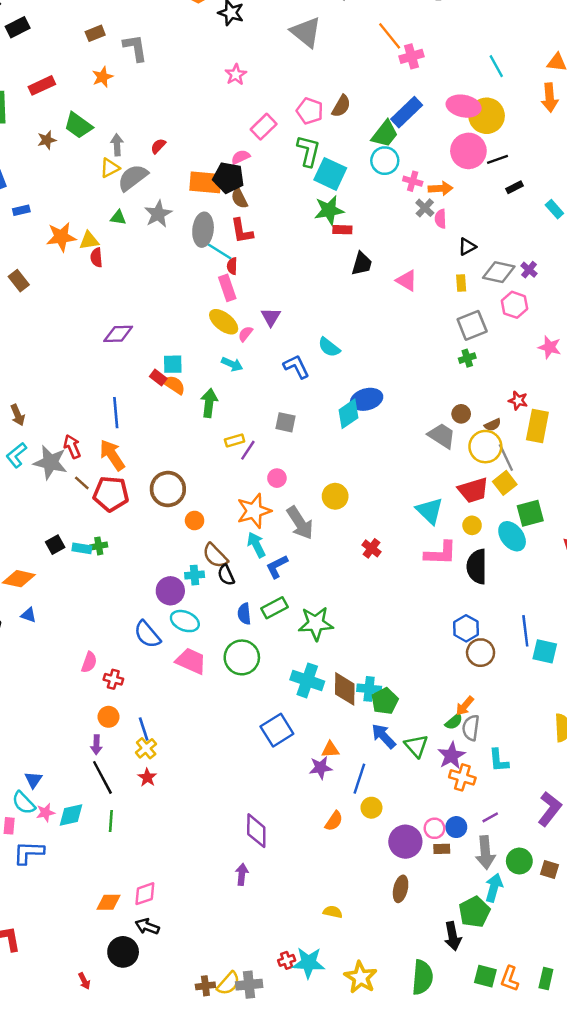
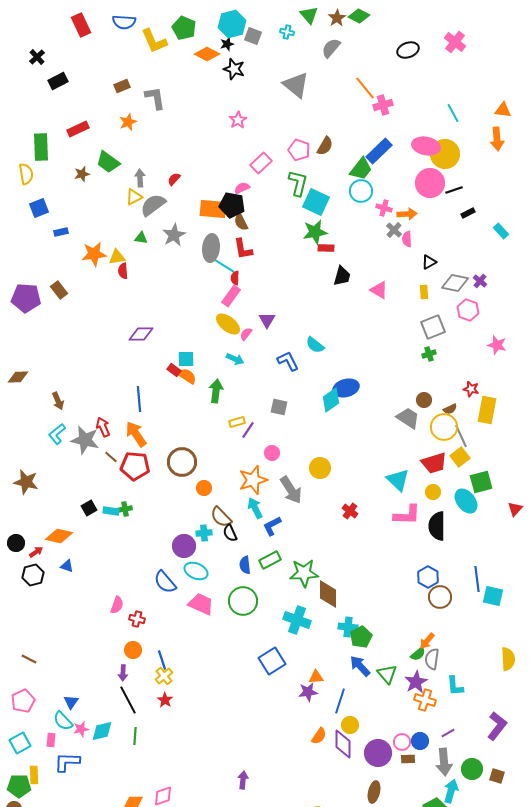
pink rectangle: (227, 288) -> (231, 296), turned 55
brown diamond: (345, 689) -> (328, 594), moved
purple diamond: (256, 831) -> (343, 744), moved

